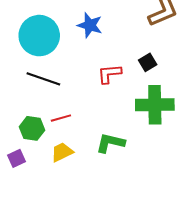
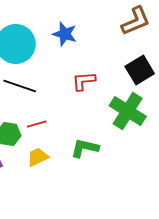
black square: (148, 62) -> (140, 70), moved, size x1.6
green cross: (155, 105) -> (128, 111), turned 33

